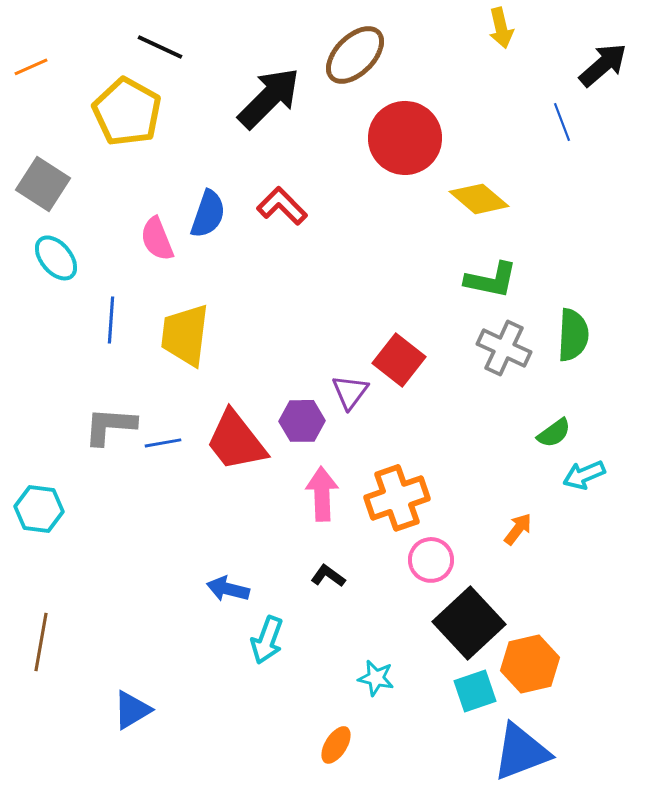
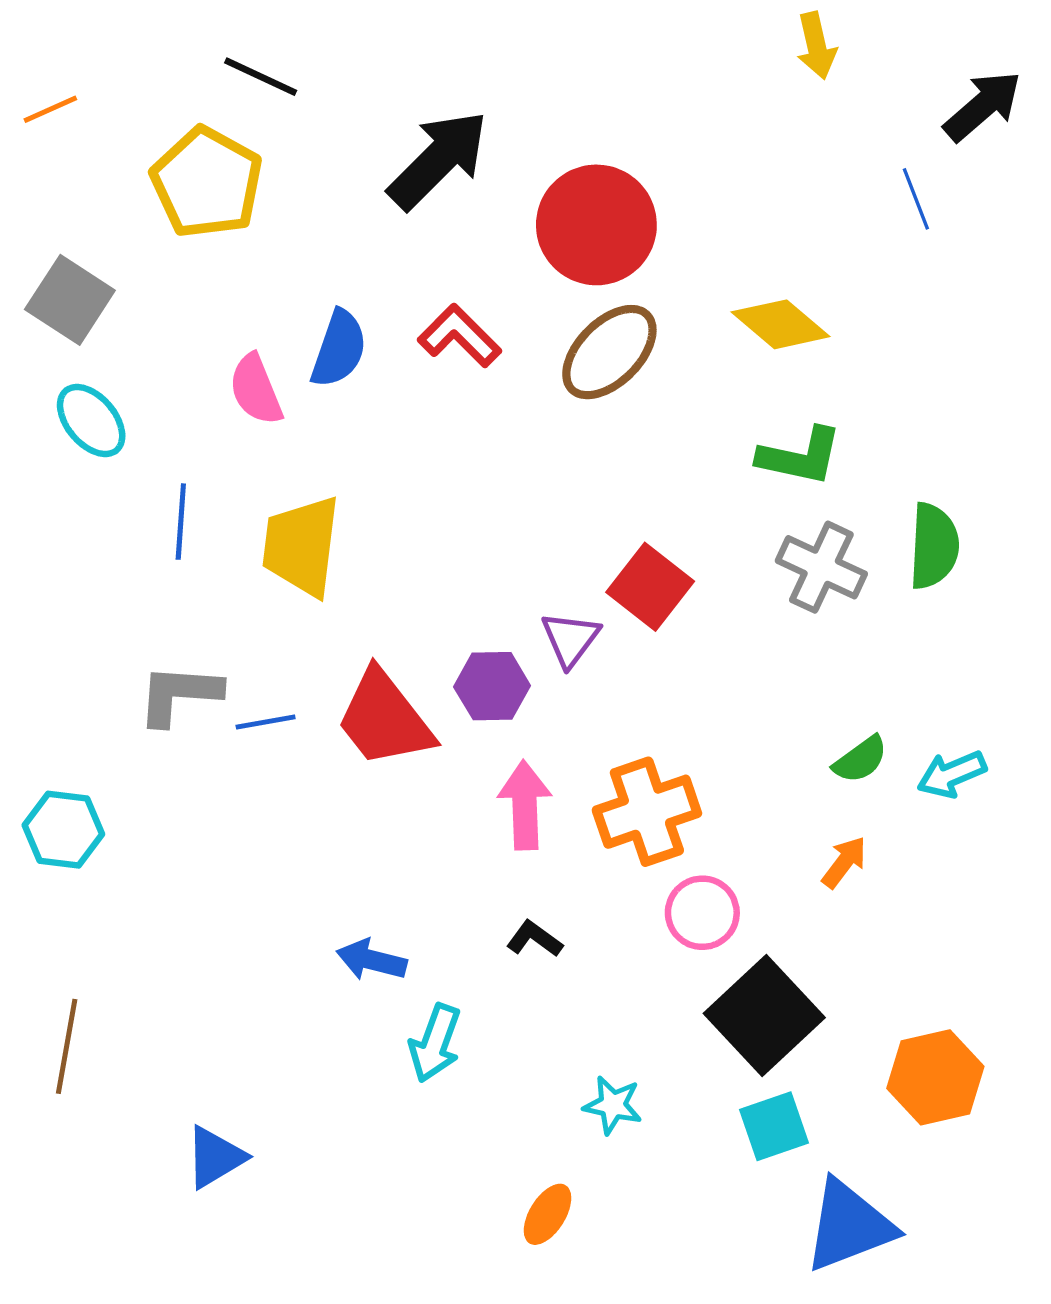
brown ellipse: (355, 55) -> (609, 352), moved
red circle: (405, 138) -> (596, 225), moved
green semicircle: (554, 433) -> (860, 760), moved
orange hexagon: (530, 664) -> (935, 1077), moved

